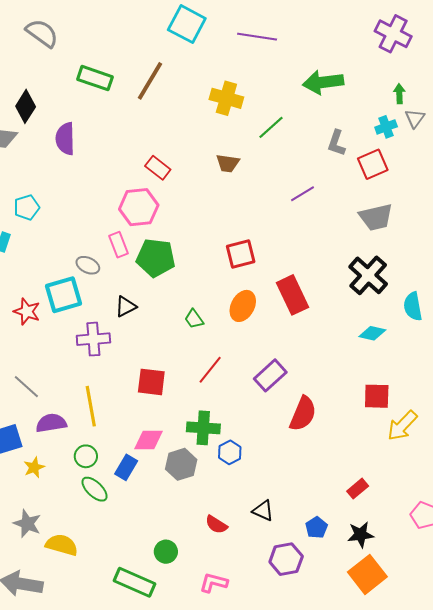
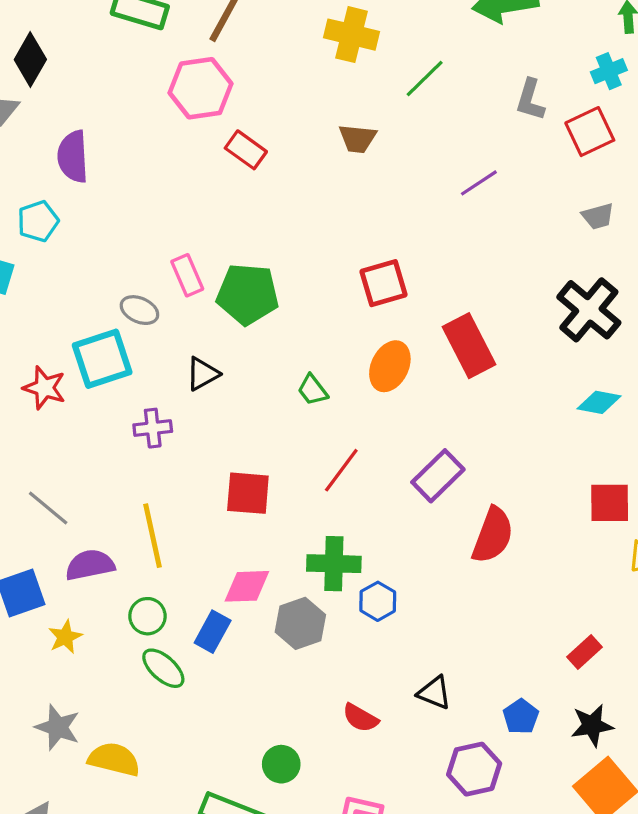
purple semicircle: (65, 139) -> (73, 157), moved
pink hexagon: (139, 207) -> (201, 88), moved
gray trapezoid: (376, 217) -> (598, 216), size x0.6
purple cross: (93, 339) -> (153, 428), size x0.7

